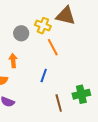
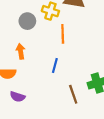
orange line: (53, 47) -> (63, 34), turned 30

